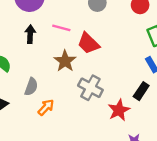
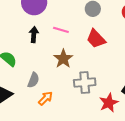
red trapezoid: (88, 43) -> (96, 39), moved
gray cross: (90, 88) -> (85, 83), turned -35

